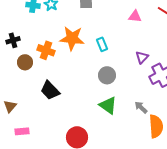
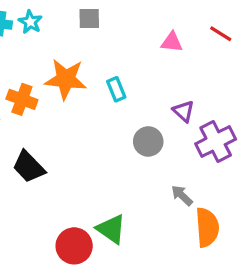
purple triangle: (142, 57) -> (184, 111), turned -32
gray circle: (107, 75) -> (148, 141), moved
green triangle: (108, 105) -> (111, 229), moved

